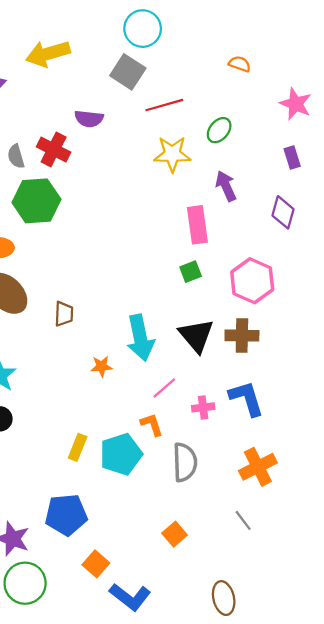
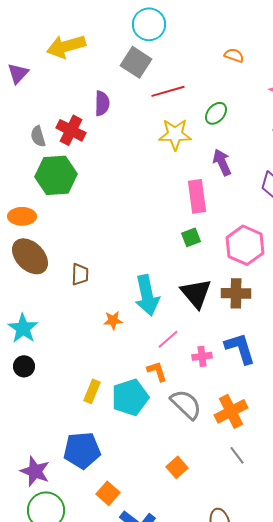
purple semicircle: (89, 119) -> (102, 103), turned -95
gray semicircle: (185, 462) -> (186, 404), turned -44
orange cross: (258, 467) -> (231, 411), moved

